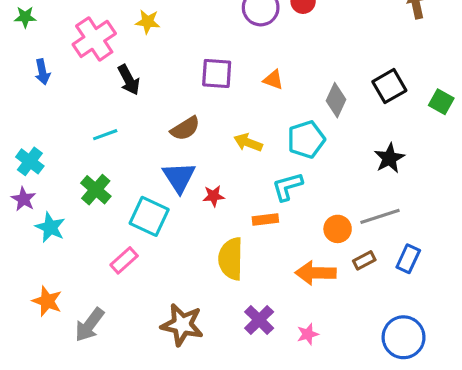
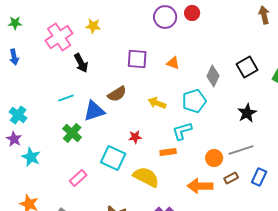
blue arrow: (42, 72) -> (14, 57), moved
blue triangle: (179, 177) -> (94, 111), moved, turned 45
green cross: (96, 190) -> (72, 133), moved
cyan square: (149, 216) -> (113, 158), moved
yellow semicircle: (231, 259) -> (146, 177), turned 116

